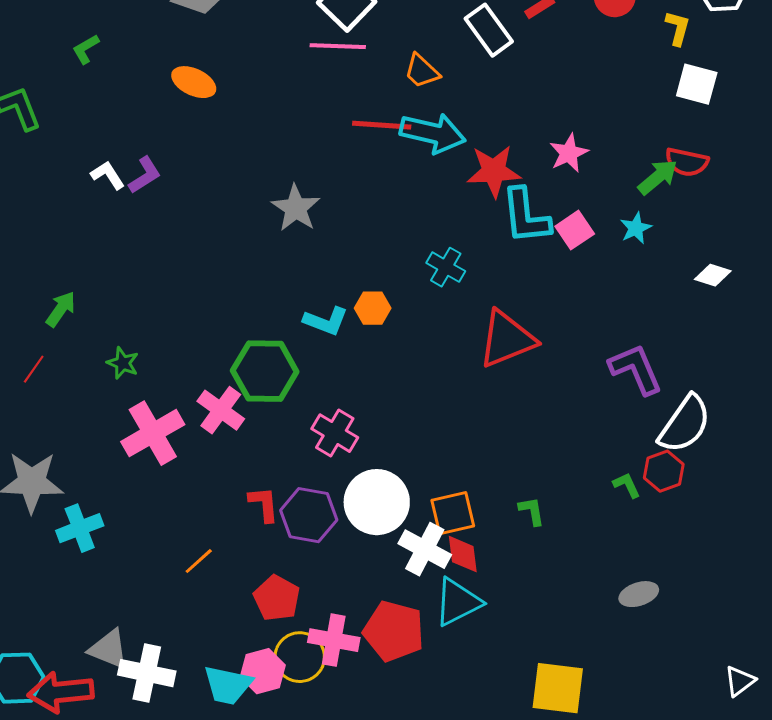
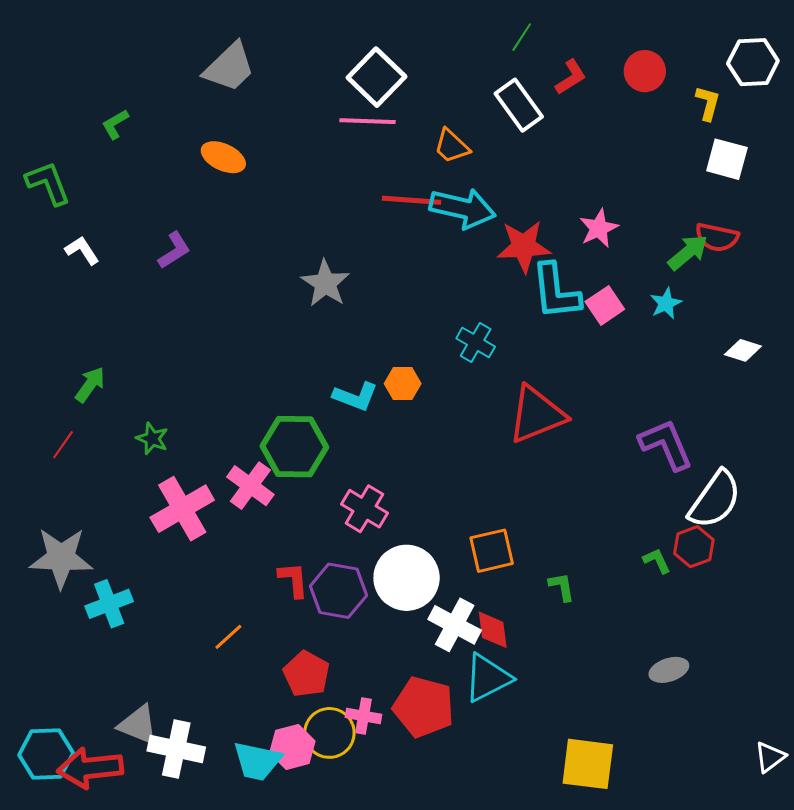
white L-shape: (108, 175) -> (82, 250), moved
orange square: (453, 513) -> (492, 551), moved
pink cross: (334, 640) -> (363, 716), size x0.7

